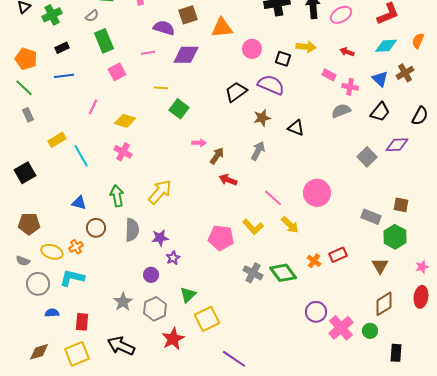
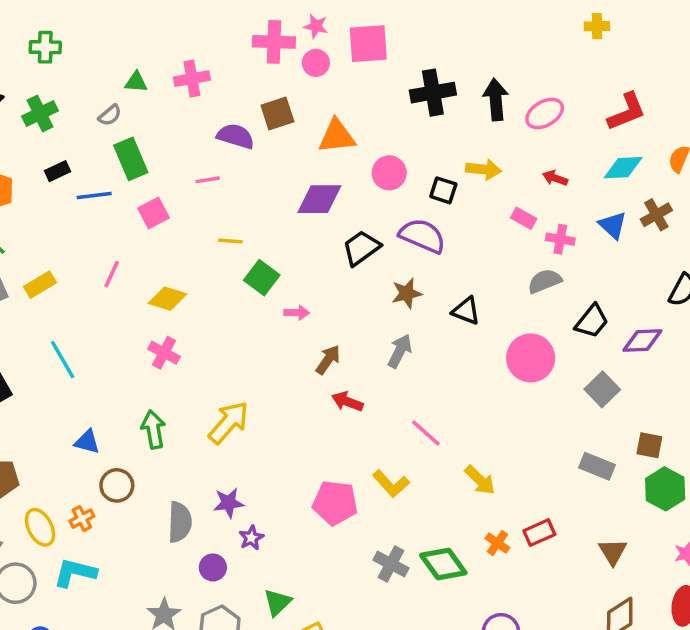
purple diamond: (186, 55) -> (319, 199), moved
blue line: (64, 76) -> (94, 196), moved
black trapezoid: (380, 112) -> (592, 321), moved
yellow rectangle: (57, 140) -> (40, 285), moved
pink arrow: (199, 143) -> (297, 313), moved
cyan line: (81, 156) -> (63, 360), moved
gray square: (367, 157) -> (602, 389), moved
pink circle: (317, 193) -> (531, 358), moved
yellow arrow: (290, 225) -> (480, 480), moved
gray semicircle: (132, 230) -> (180, 522), moved
green hexagon: (395, 237) -> (665, 489), moved
yellow ellipse: (52, 252) -> (40, 527), turned 45

